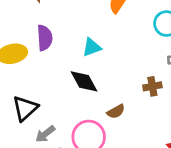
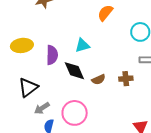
purple semicircle: (45, 38) -> (52, 55), moved
brown semicircle: (116, 111) -> (99, 79), moved

